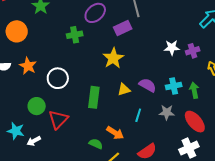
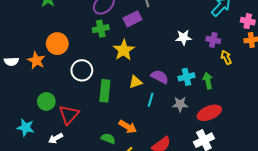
orange circle: (17, 31) -> (57, 44), moved
green cross: (75, 35) -> (101, 29), moved
purple cross: (193, 51) -> (213, 40), moved, turned 32
white circle: (58, 78) -> (82, 70), moved
cyan line: (138, 115) -> (151, 100), moved
red ellipse: (195, 122) -> (209, 113), turned -70
white arrow: (34, 141) -> (56, 138), moved

